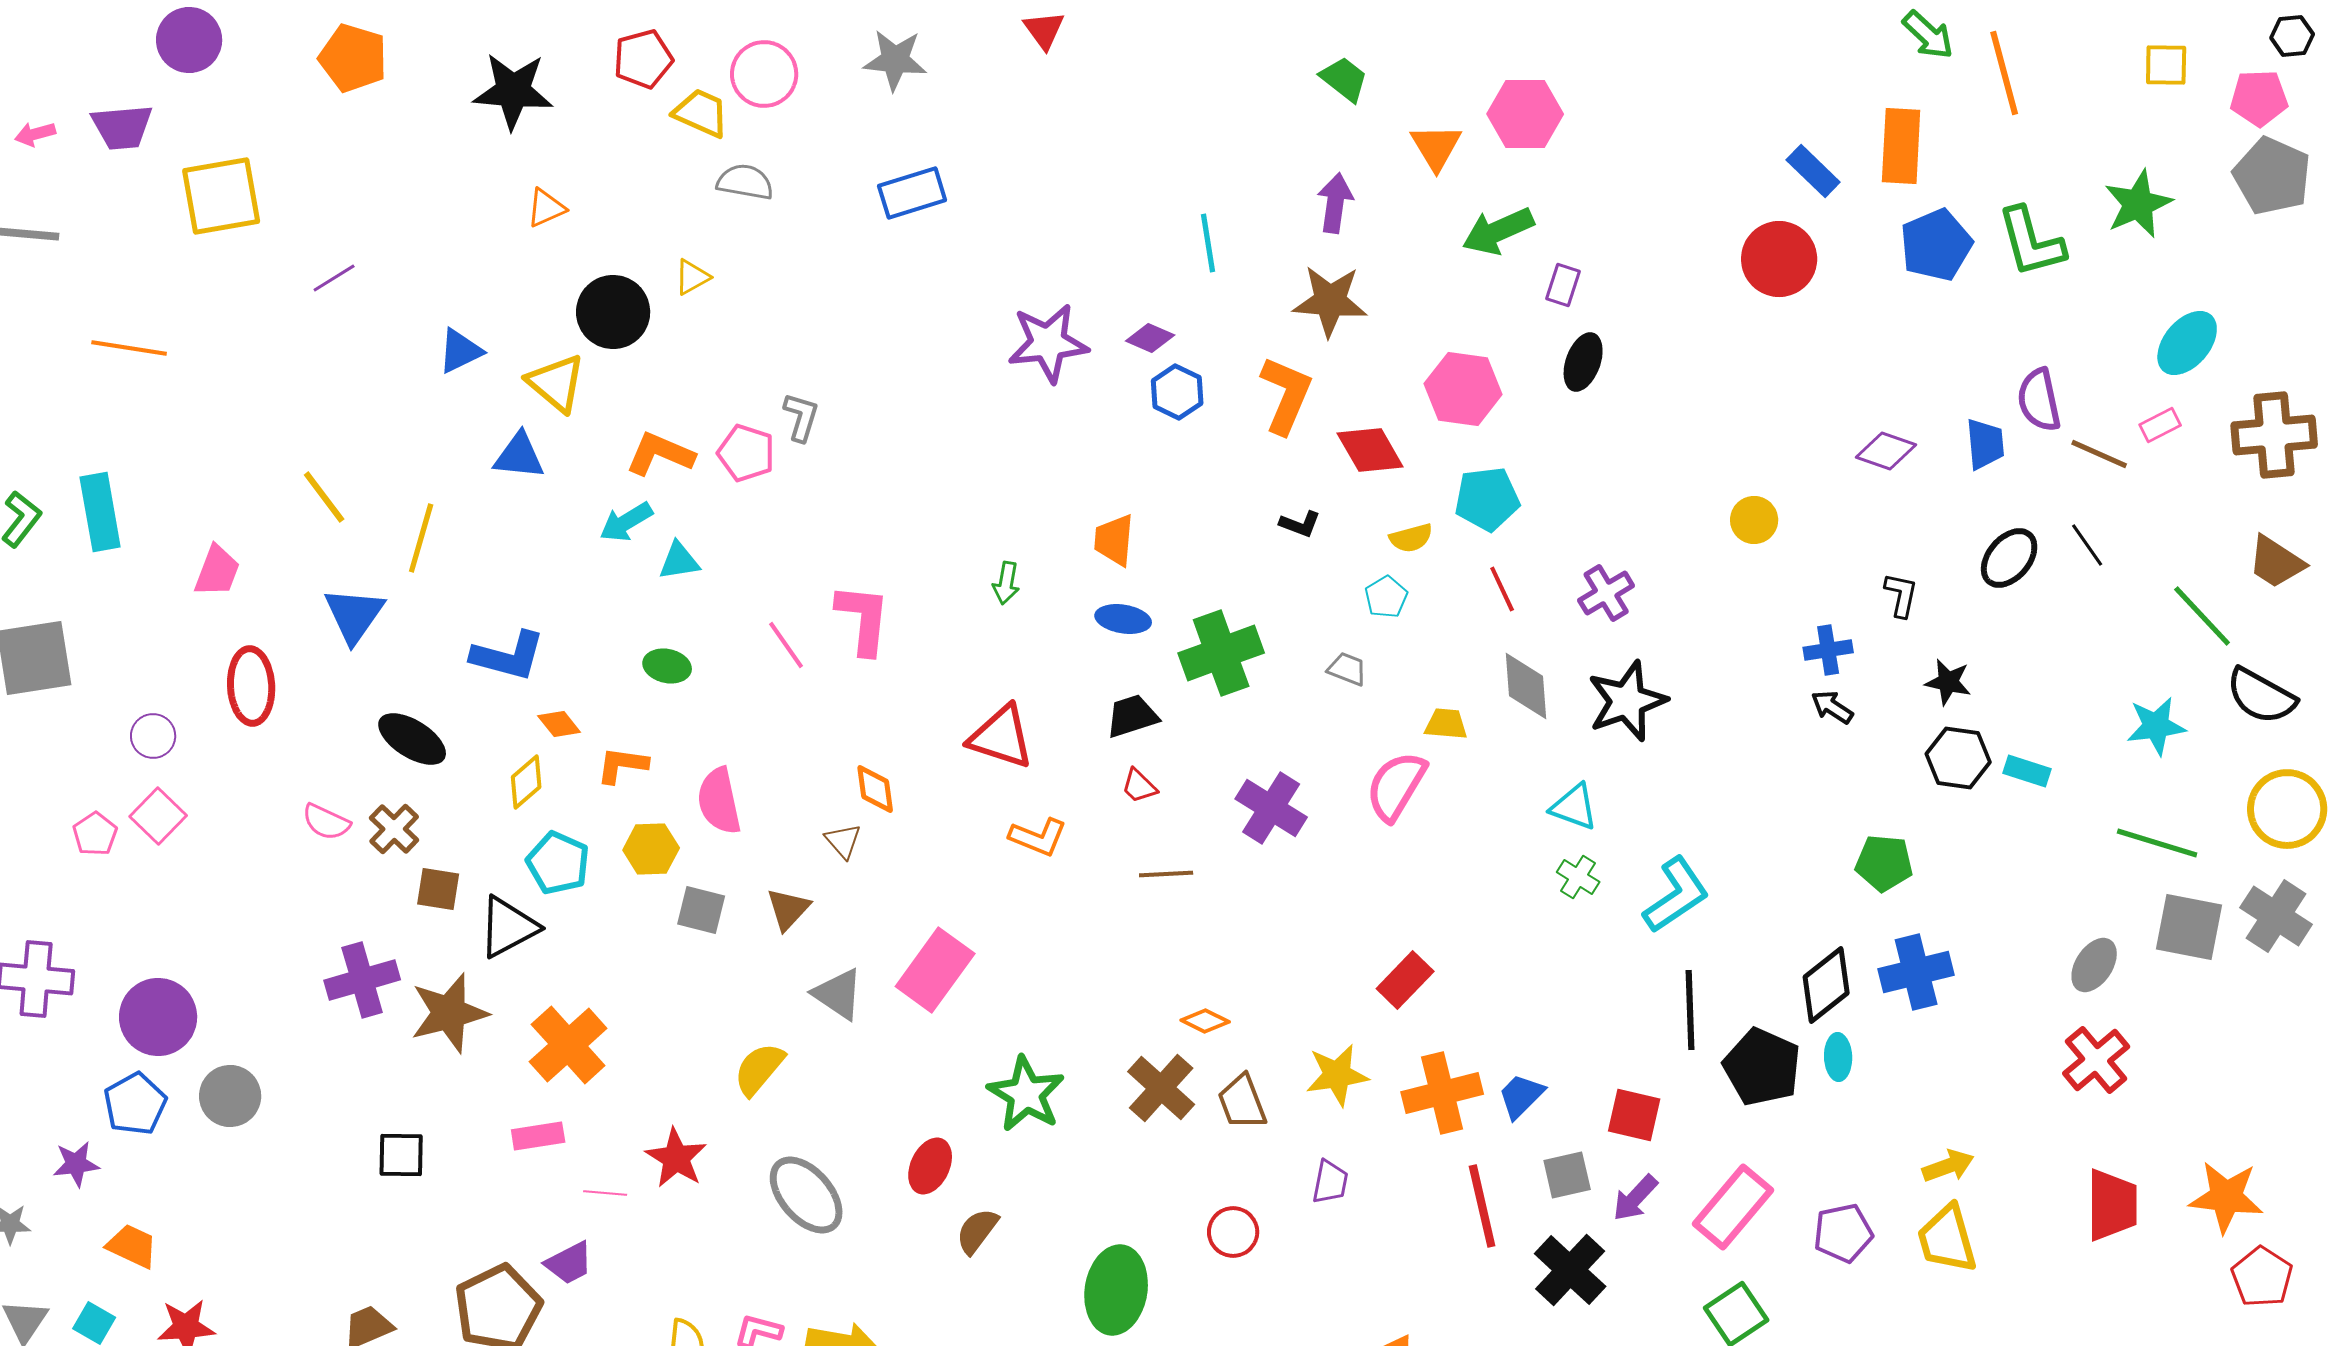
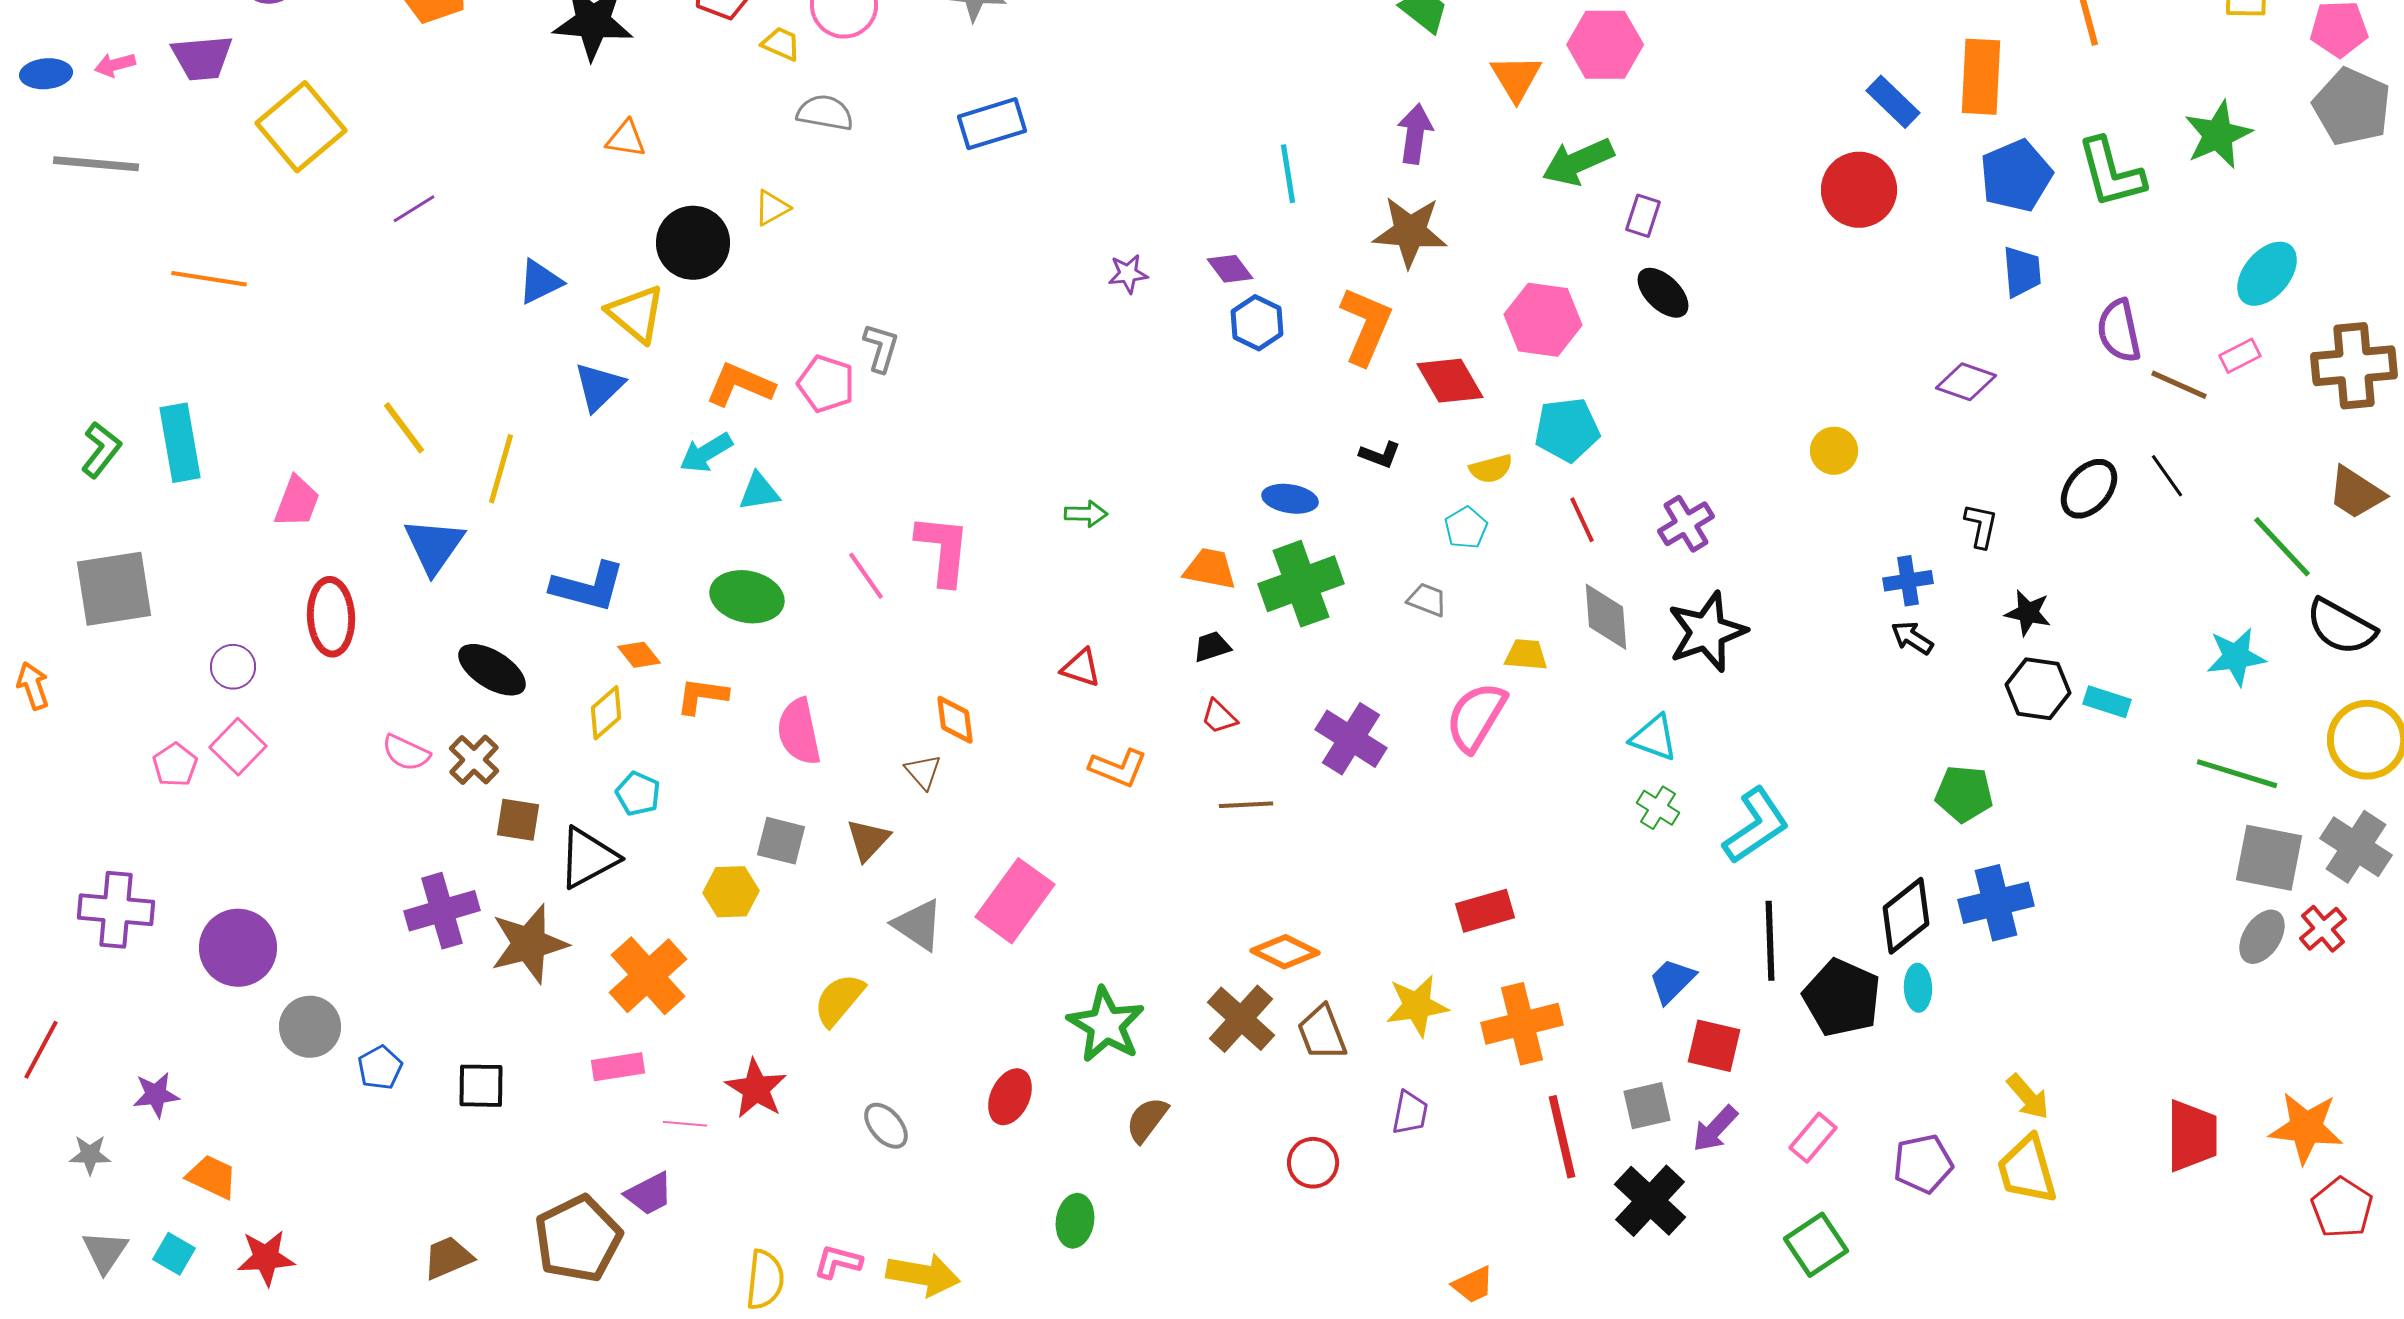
yellow trapezoid: (701, 113) -> (781, 44), size x0.7
yellow square: (221, 196) -> (301, 127), turned -30
orange triangle: (546, 208) -> (626, 139), turned 33
purple diamond: (1150, 338) -> (1230, 269), turned 30
purple star: (1048, 343) -> (1128, 274), size x0.5
black ellipse: (1583, 362) -> (1663, 293), turned -66
blue trapezoid: (1985, 444) -> (2022, 272), moved
blue triangle: (519, 456) -> (599, 387), turned -50
orange trapezoid: (1114, 540) -> (1210, 569), moved, turned 96
green arrow: (1006, 583) -> (1086, 514), turned -99
blue ellipse: (1123, 619) -> (1290, 499), moved
green ellipse: (667, 666) -> (747, 597), size x1.5
black trapezoid: (1132, 716) -> (1212, 647), size x0.7
red triangle: (1001, 737) -> (1081, 668), size x0.6
yellow hexagon: (651, 849) -> (731, 892), moved
cyan pentagon: (558, 863) -> (638, 794), size x0.7
gray ellipse: (2094, 965) -> (2262, 937), moved
red rectangle: (1405, 980) -> (1485, 911), turned 30
orange diamond: (1205, 1021) -> (1285, 952), size x1.4
red cross: (2096, 1060) -> (2323, 929), moved, size x0.7
blue trapezoid: (1521, 1096) -> (1672, 981), moved
blue pentagon: (135, 1104) -> (380, 1068), moved, size x0.7
yellow arrow: (1948, 1166) -> (2028, 1097), turned 69
gray ellipse: (806, 1195) -> (886, 1126), size x0.6
pink rectangle: (1733, 1207) -> (1813, 1138), size x0.6
brown semicircle: (977, 1231) -> (1147, 1120), moved
green ellipse: (1116, 1290) -> (1075, 1221), moved, size x0.6

